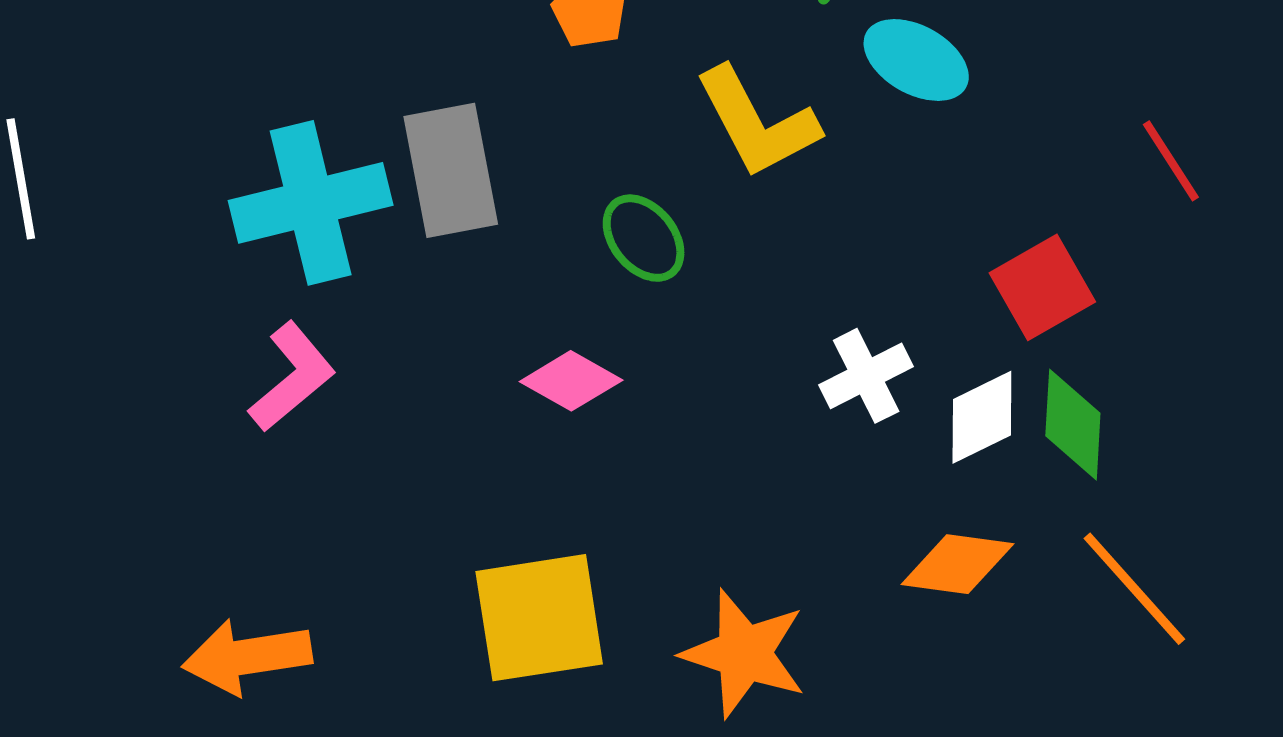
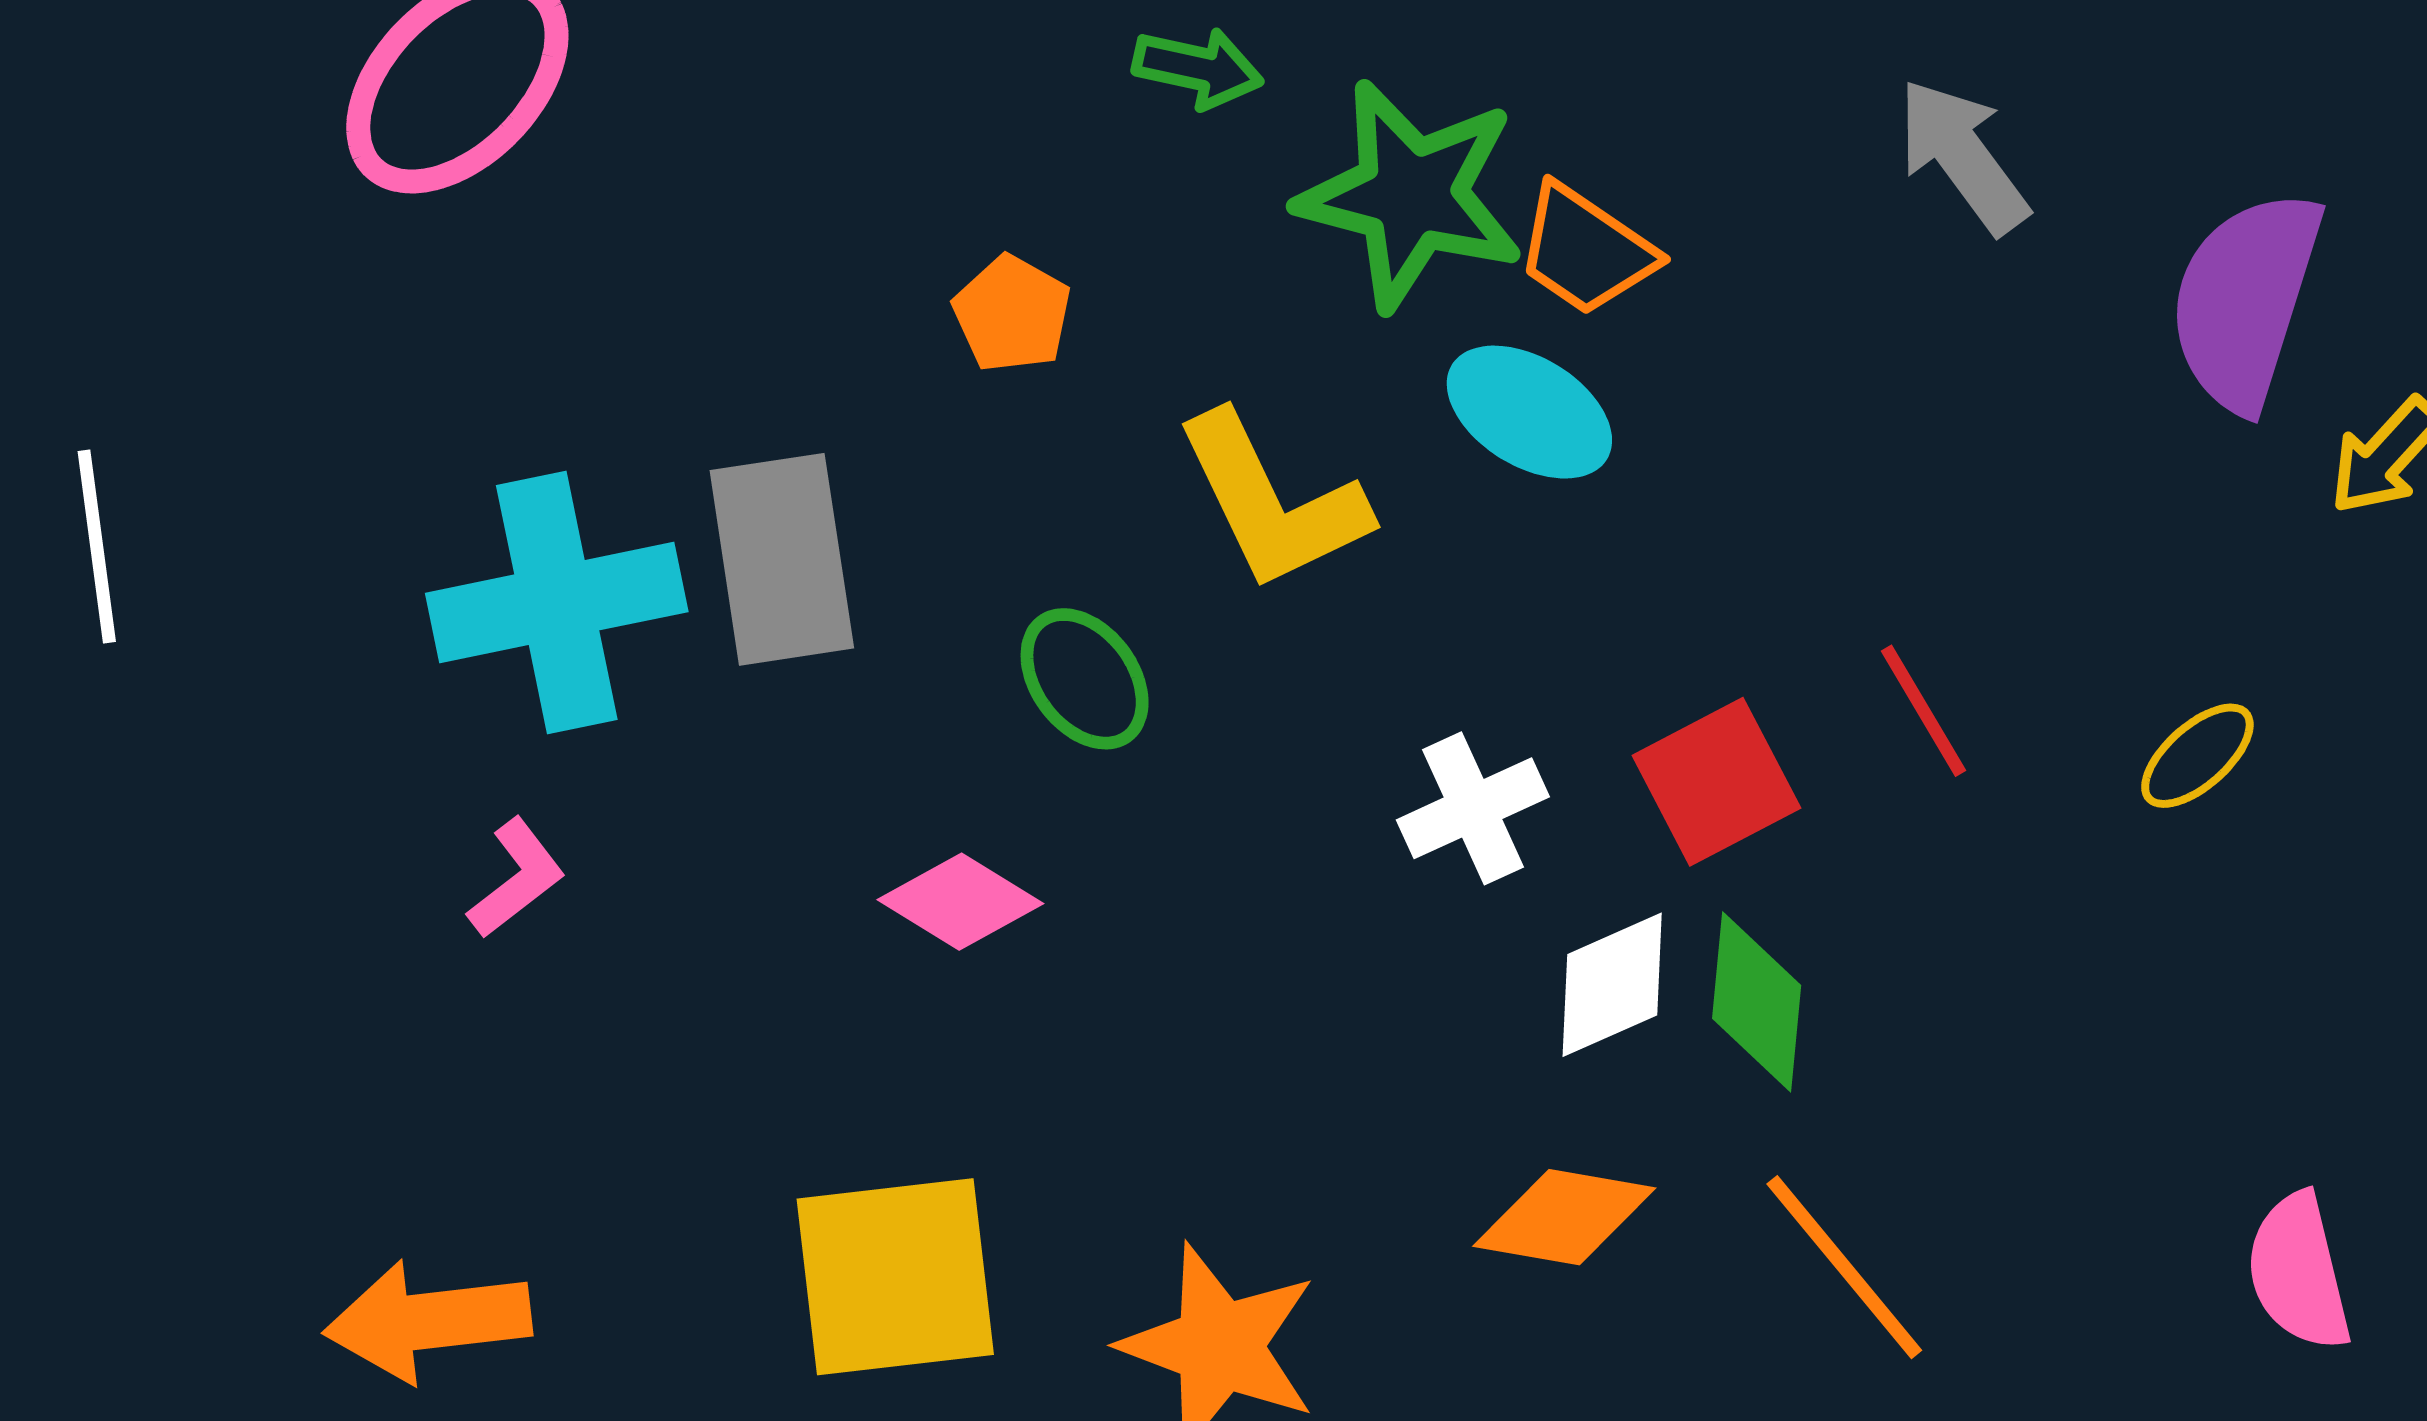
red line: (1171, 161) -> (1923, 711), moved
white cross: (866, 376) -> (1473, 808), moved
pink L-shape: (292, 377) -> (516, 878), size x0.7

